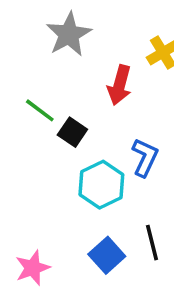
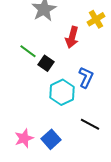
black line: (152, 243) -> (90, 124), turned -48
blue square: (107, 255) -> (51, 139), moved

